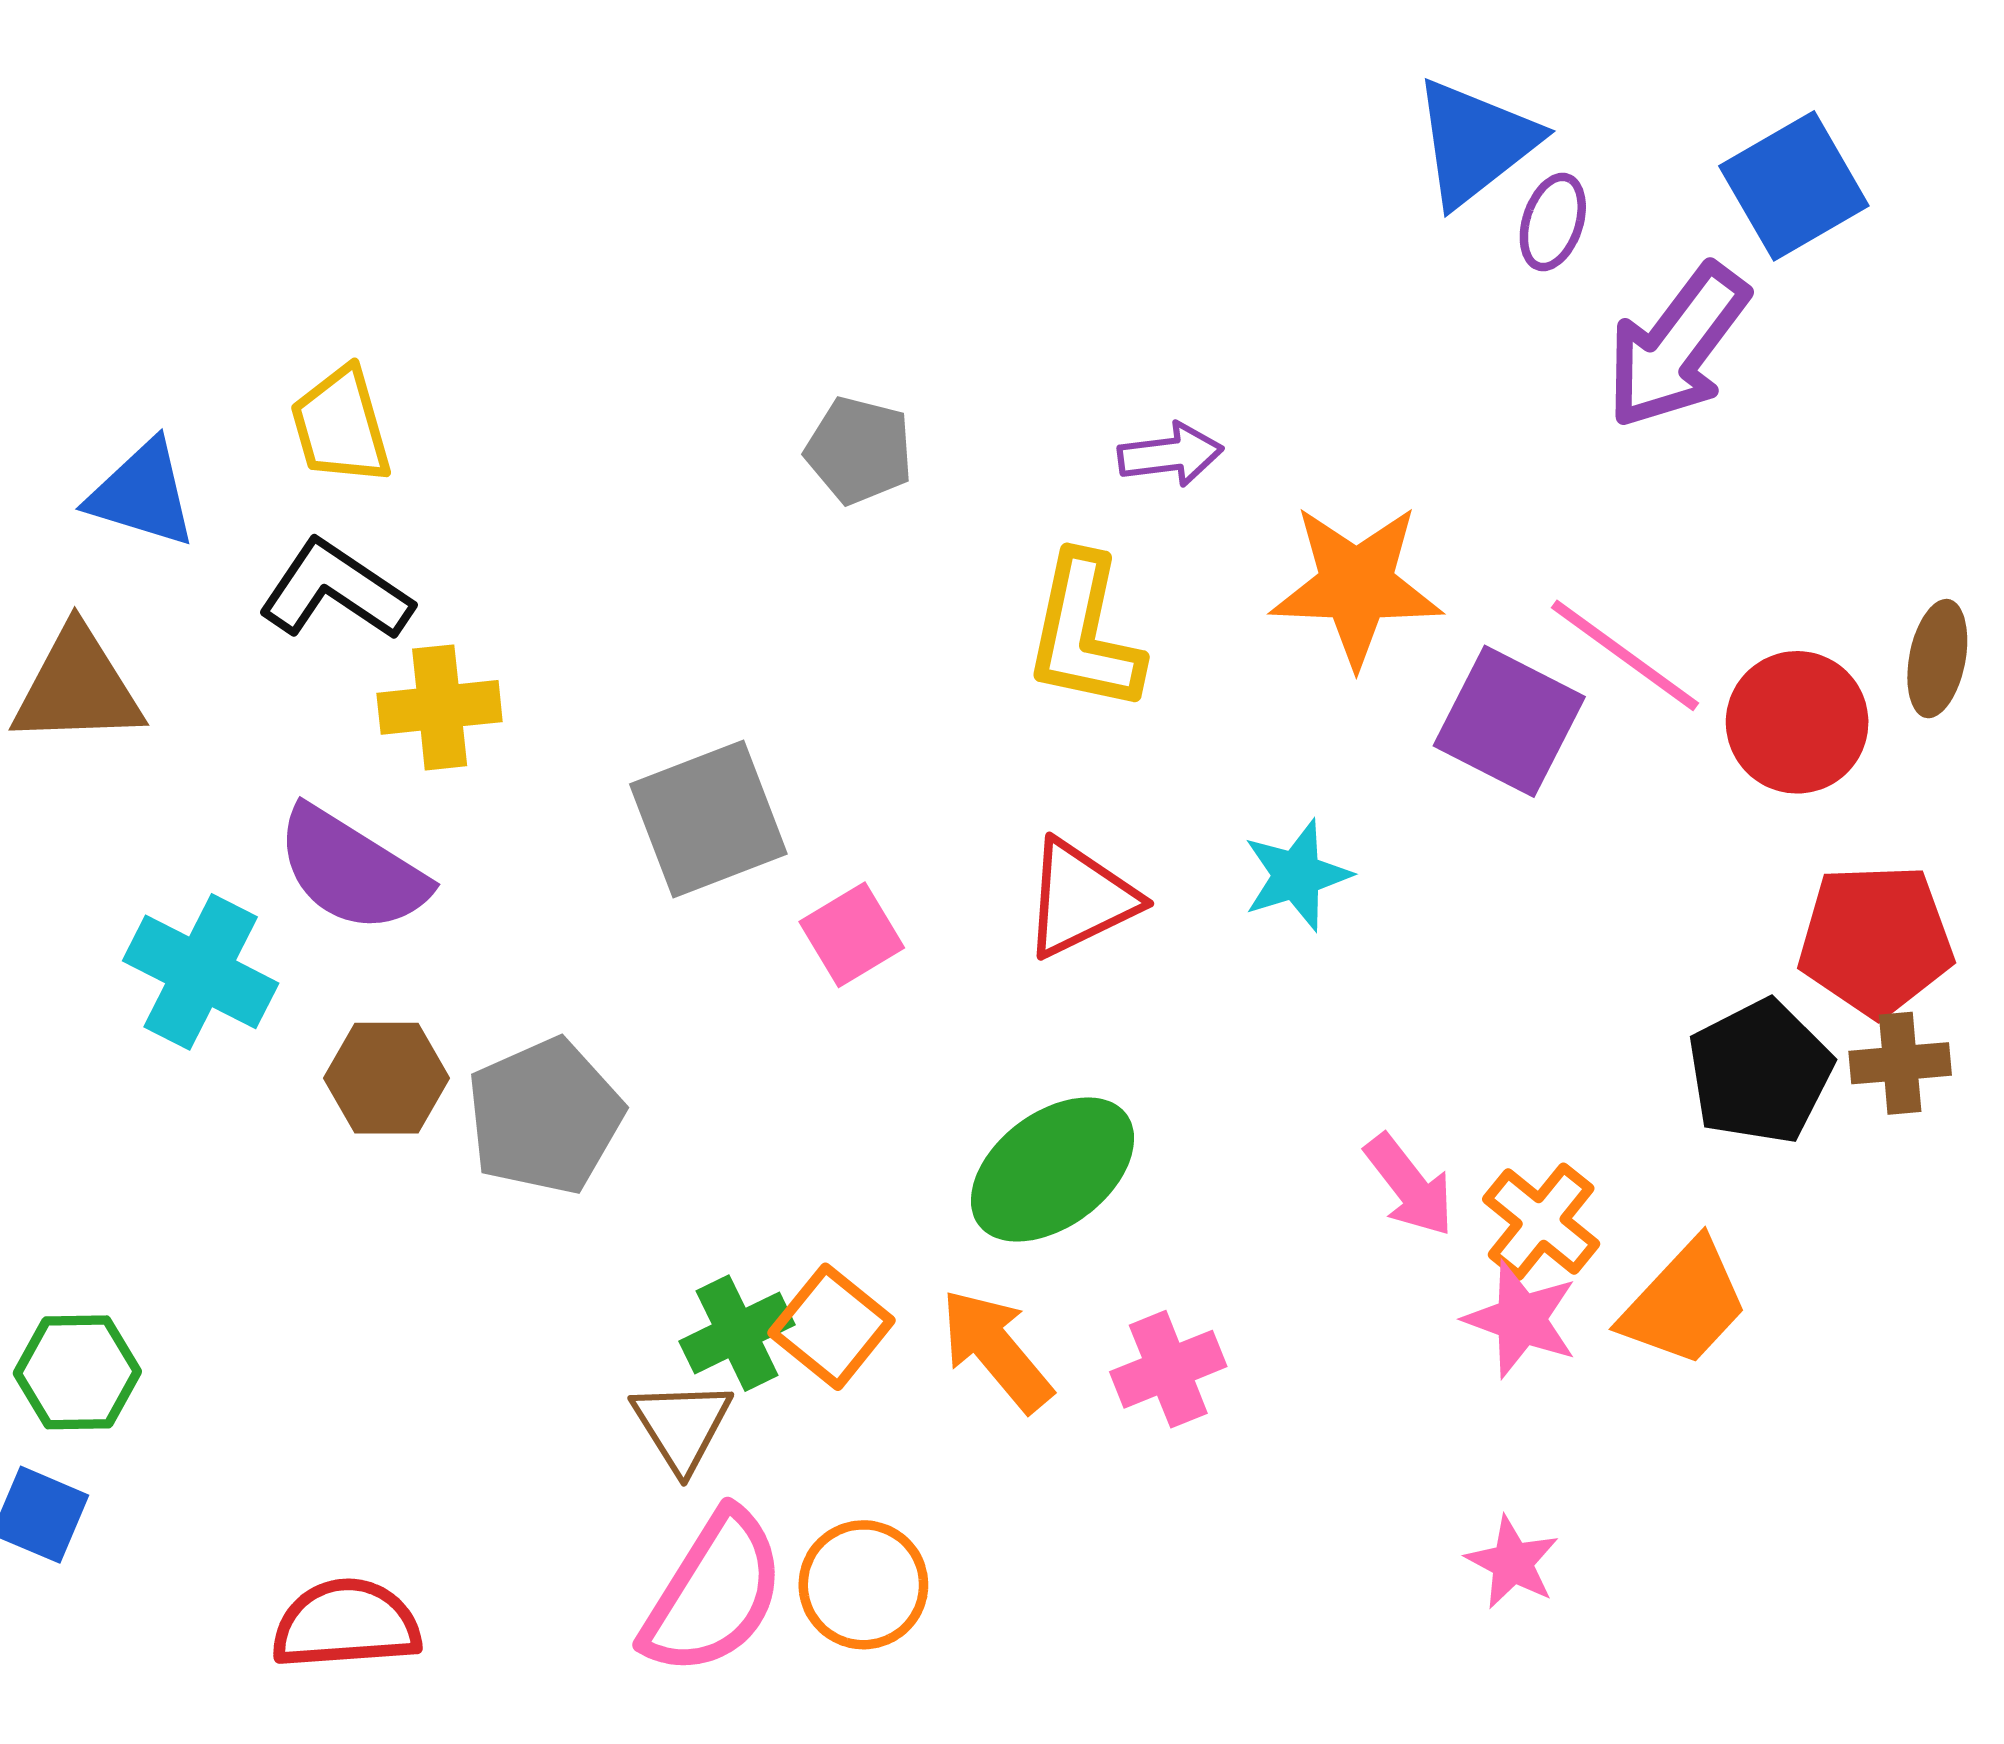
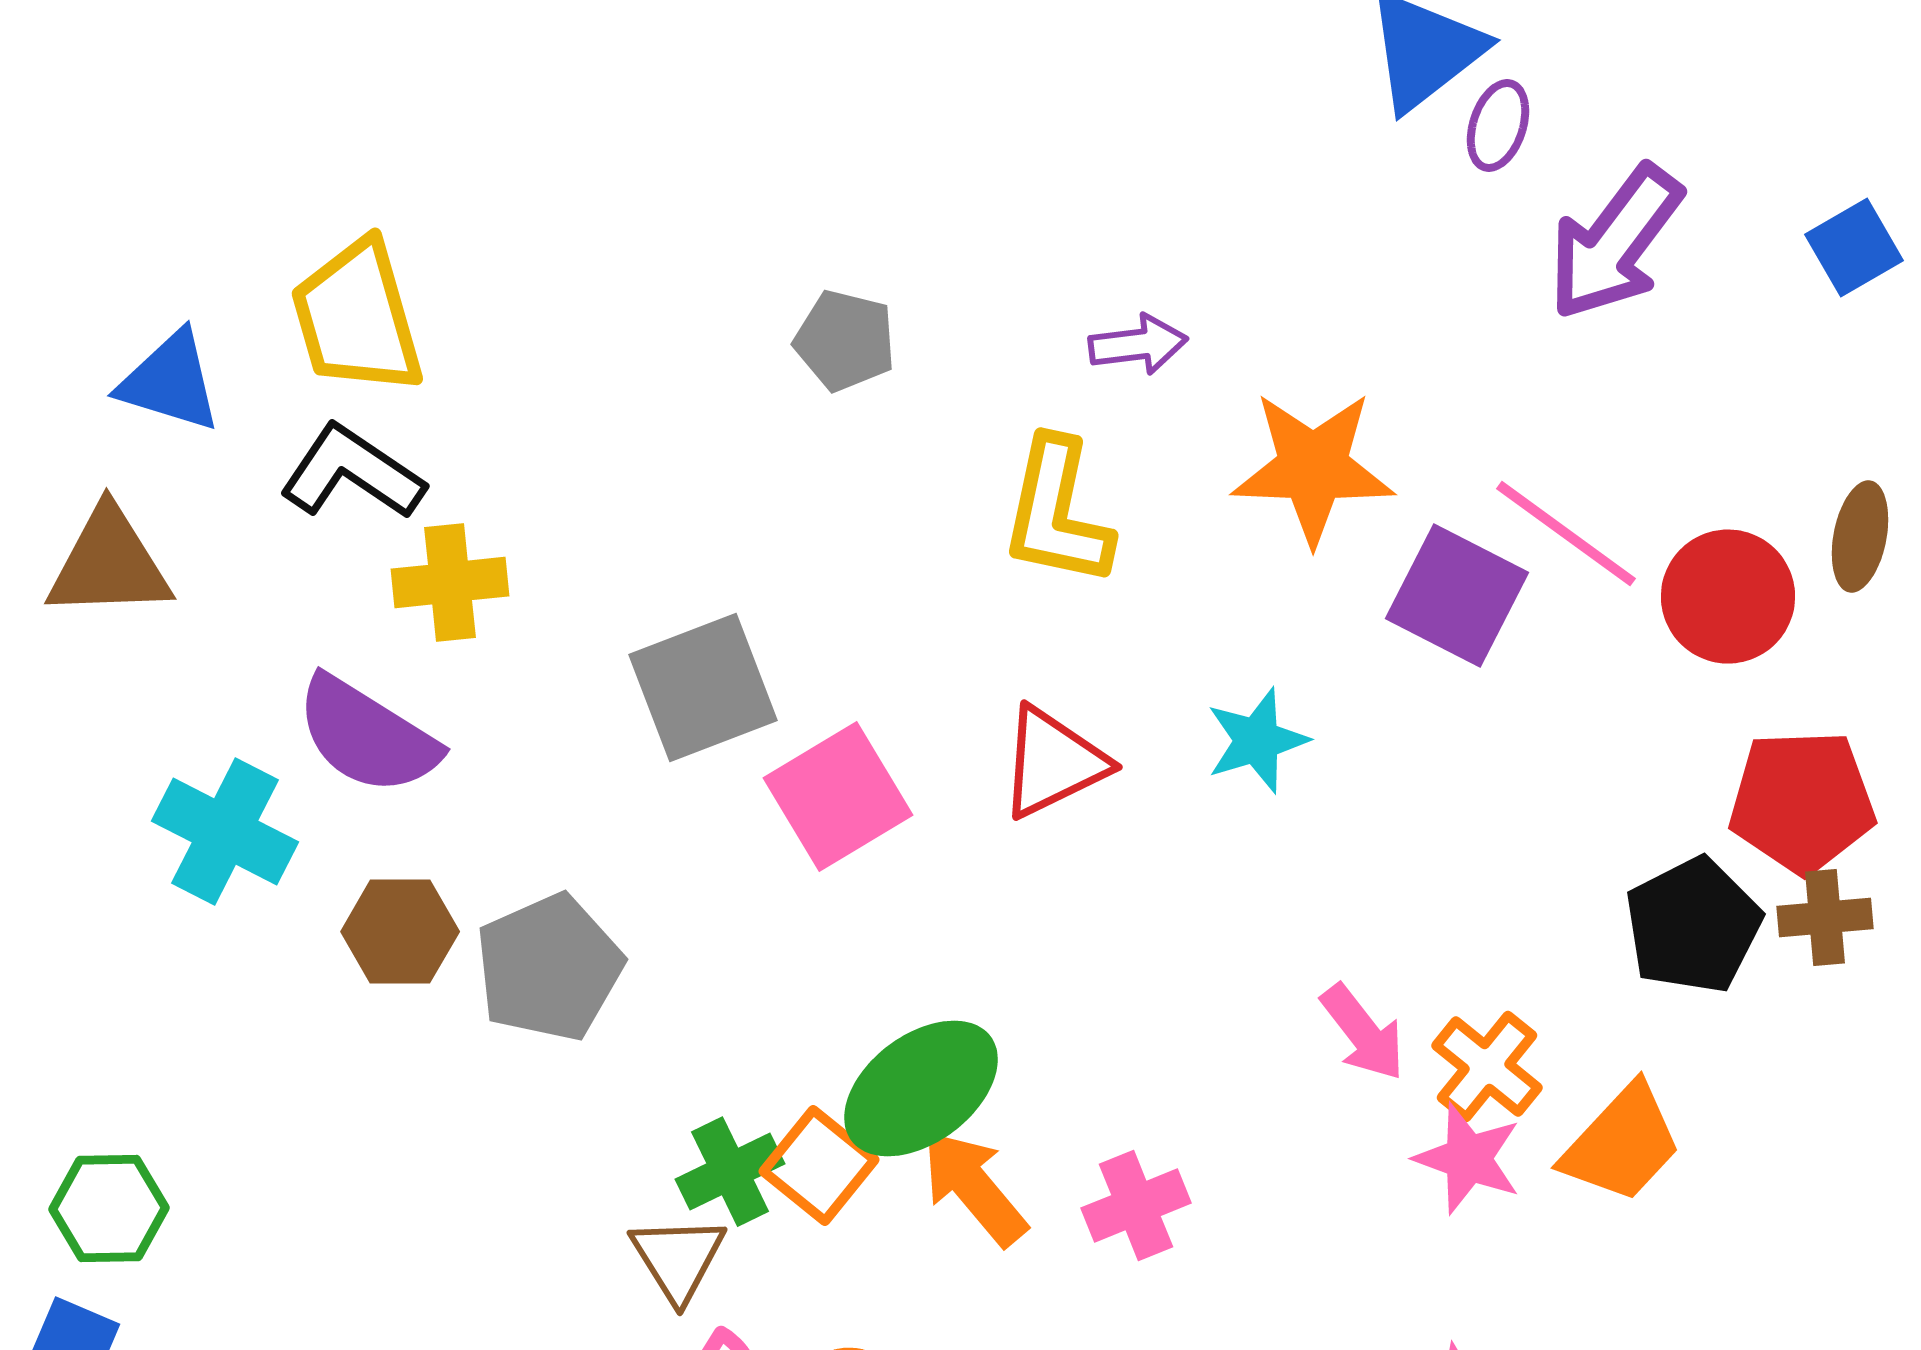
blue square: (1794, 186) -> (1854, 248), moved, size x0.7
yellow trapezoid: (341, 426) -> (357, 318), size x1.4
pink square: (852, 935) -> (838, 797), size x1.5
green ellipse: (1052, 1169) -> (921, 1089), moved

